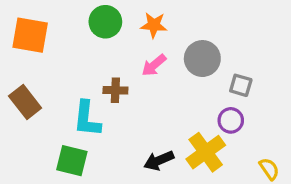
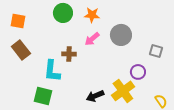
orange square: (30, 35) -> (18, 21), size x0.7
gray square: (241, 85) -> (156, 51), moved
brown rectangle: (25, 102) -> (21, 50), moved

